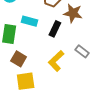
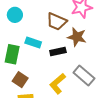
black rectangle: (55, 29) -> (58, 52), turned 49
gray rectangle: (82, 51) -> (84, 76), size x1.5

